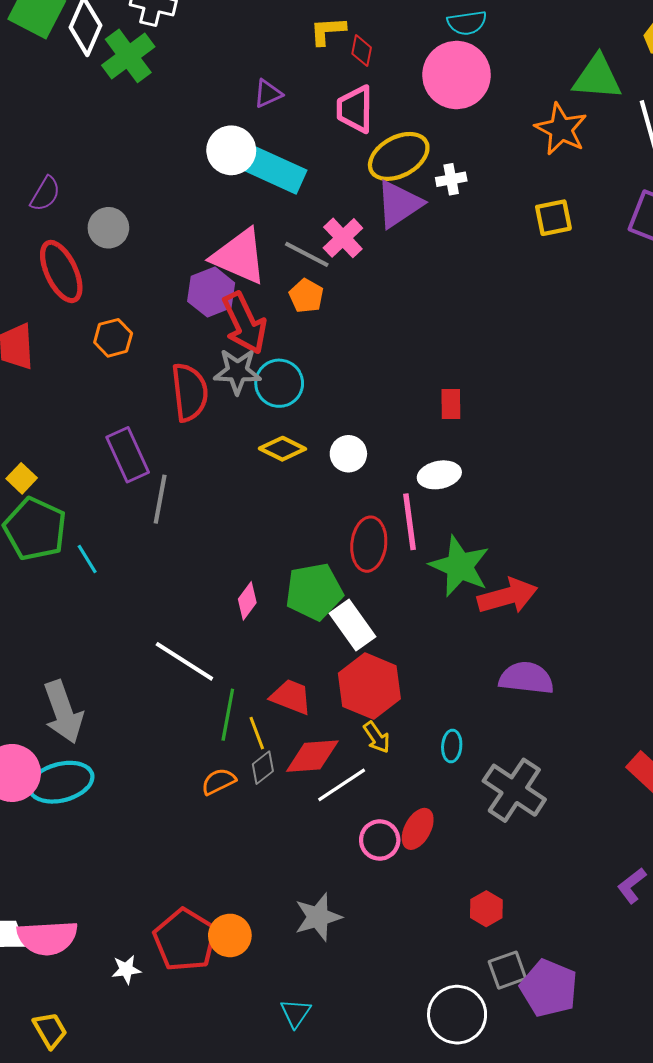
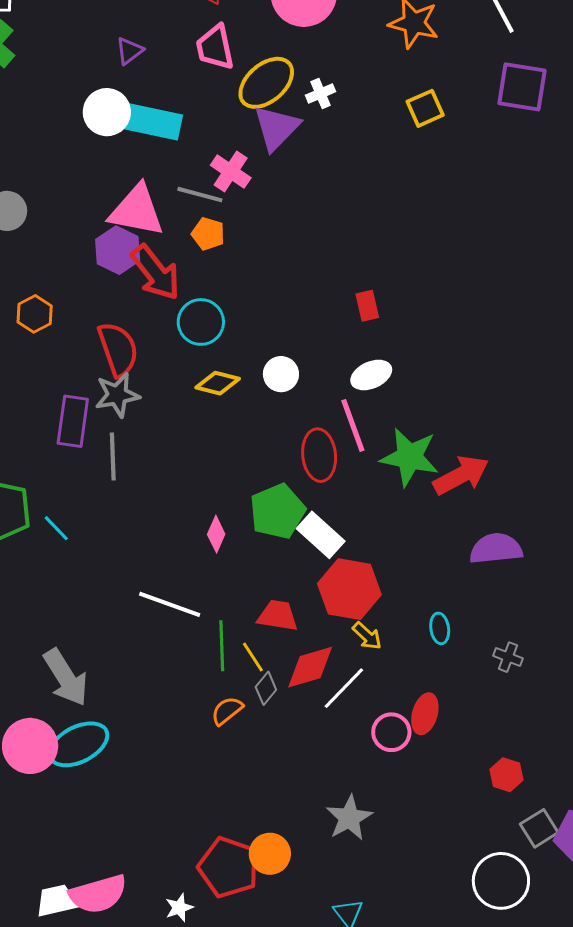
gray star: (237, 371) -> (117, 395), moved
purple rectangle: (128, 455) -> (73, 421), turned 45
gray cross: (514, 790) -> (508, 657), size x0.5

